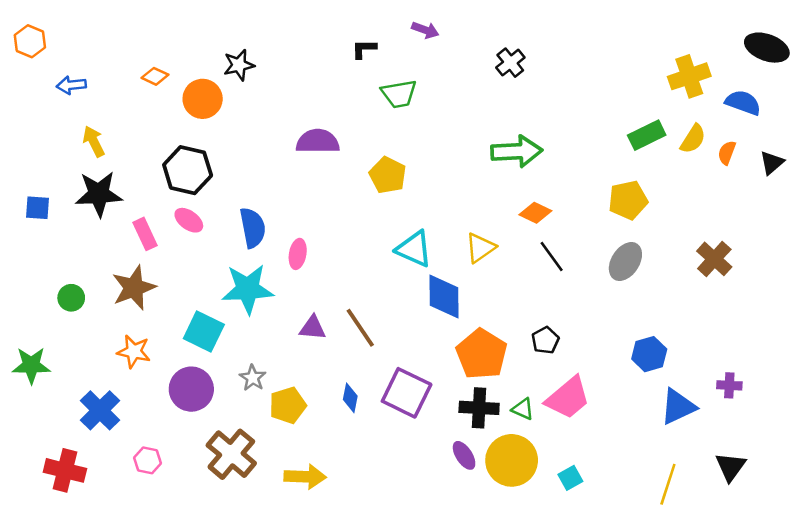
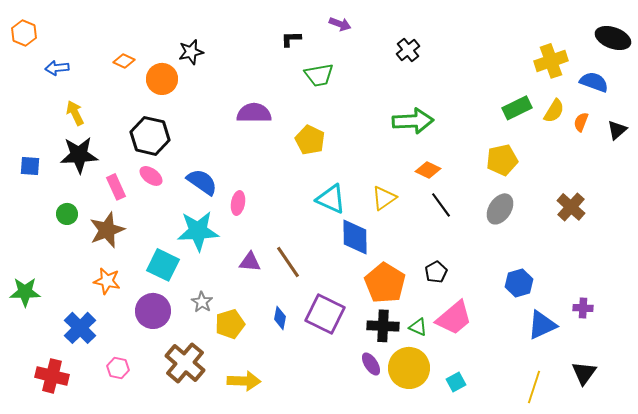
blue semicircle: (253, 228) -> (202, 182), turned -44
green circle: (71, 298) -> (67, 214), moved

